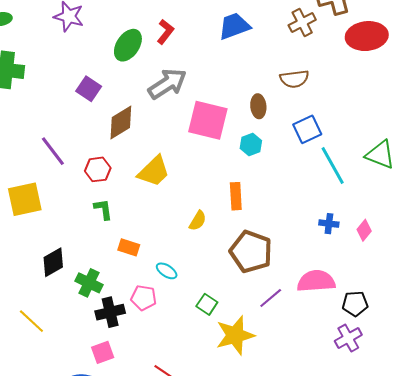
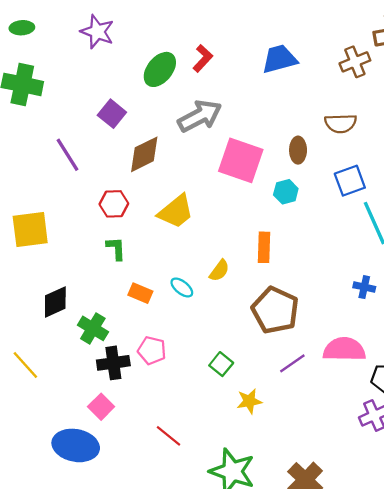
purple line: (53, 151) -> (68, 155), moved
cyan ellipse: (167, 271) -> (182, 288), moved
yellow star: (235, 335) -> (249, 401), size x0.6
pink square: (103, 352) -> (101, 407), turned -30

